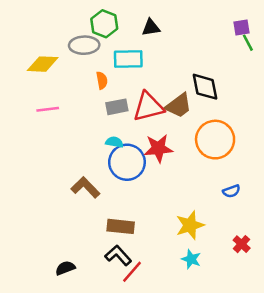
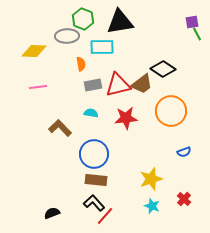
black triangle: (151, 28) -> (120, 22), size x1.8
black diamond: (205, 87) -> (163, 69), turned -45
blue circle: (127, 162) -> (94, 154), moved
brown L-shape: (85, 187) -> (60, 128), moved
red cross: (242, 244) -> (184, 199), moved

